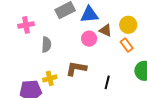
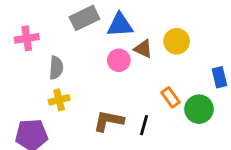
orange rectangle: (127, 45) -> (171, 97), moved
brown L-shape: (76, 69) -> (109, 121), moved
yellow cross: (50, 78) -> (59, 100), moved

